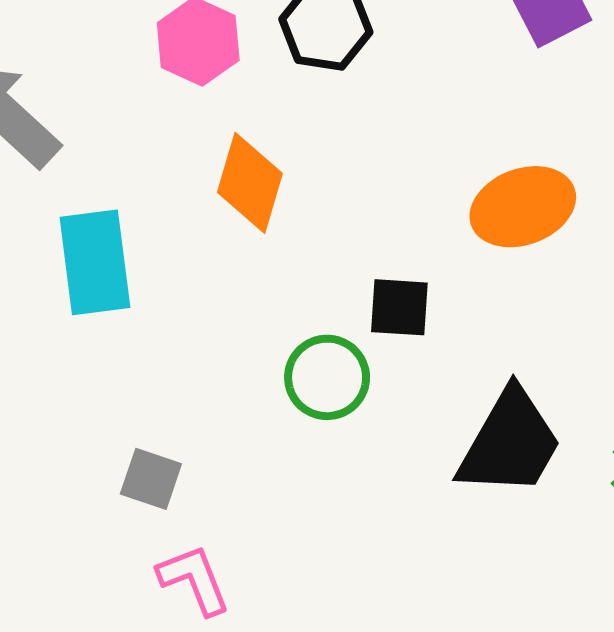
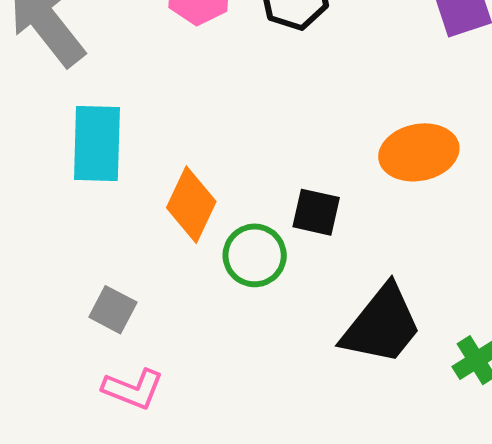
orange diamond: (250, 183) -> (191, 205), moved
pink L-shape: (194, 580) -> (133, 389), turned 124

